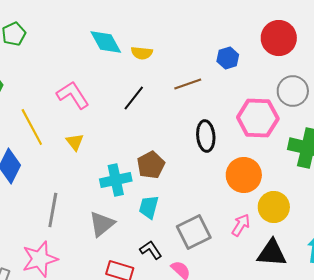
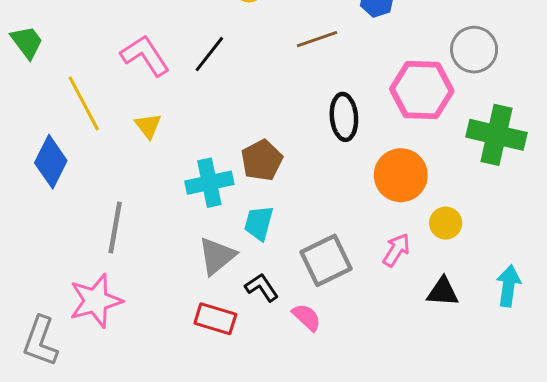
black line: (134, 98) -> (209, 54), moved
yellow circle: (274, 207) -> (446, 223), size x0.7
gray triangle: (102, 224) -> (217, 256), moved
black triangle: (272, 253) -> (443, 292), size x0.7

